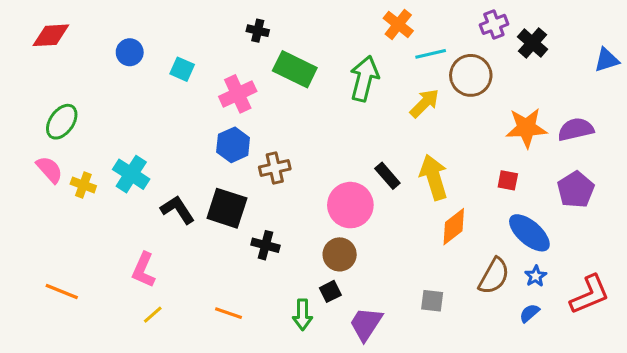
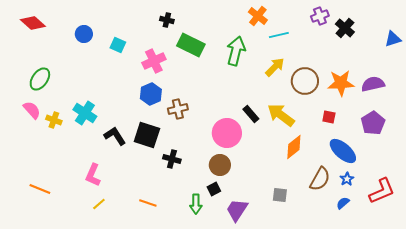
red diamond: (51, 35) -> (33, 23), turned 45
brown circle: (471, 75) -> (305, 81), moved
yellow arrow: (434, 177) -> (281, 115), turned -36

